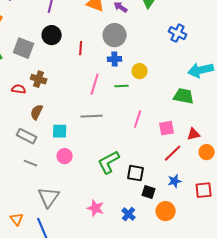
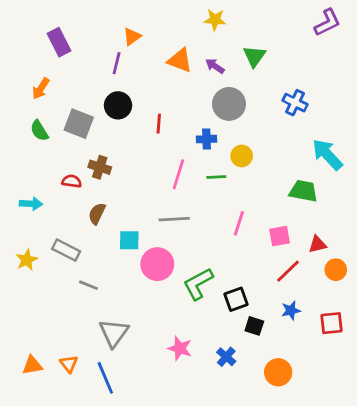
gray circle: (115, 35) -> (229, 104), moved
cyan arrow: (201, 70) -> (327, 155), turned 60
gray rectangle: (27, 136) -> (66, 250), moved
pink circle: (65, 156) -> (157, 264), moved, size x1.5
black square: (136, 173) -> (236, 299), turned -30
orange circle: (166, 211) -> (278, 372), moved

